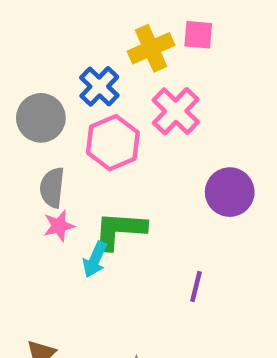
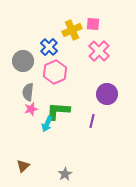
pink cross: (176, 111) -> (99, 51), moved
purple line: (196, 286) -> (92, 121), moved

